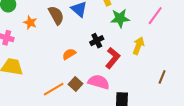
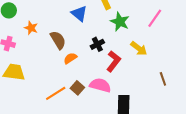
brown semicircle: (56, 15) -> (58, 40), moved
green star: (120, 18) -> (120, 22), turned 30
yellow arrow: (138, 46) -> (139, 48), turned 108
brown line: (162, 77) -> (163, 79), turned -40

